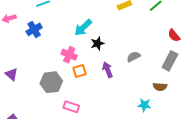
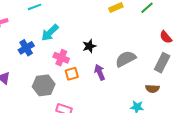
cyan arrow: (83, 28) -> (50, 33), moved
blue cross: (34, 29) -> (26, 48), moved
gray semicircle: (134, 57) -> (126, 59), size x1.5

